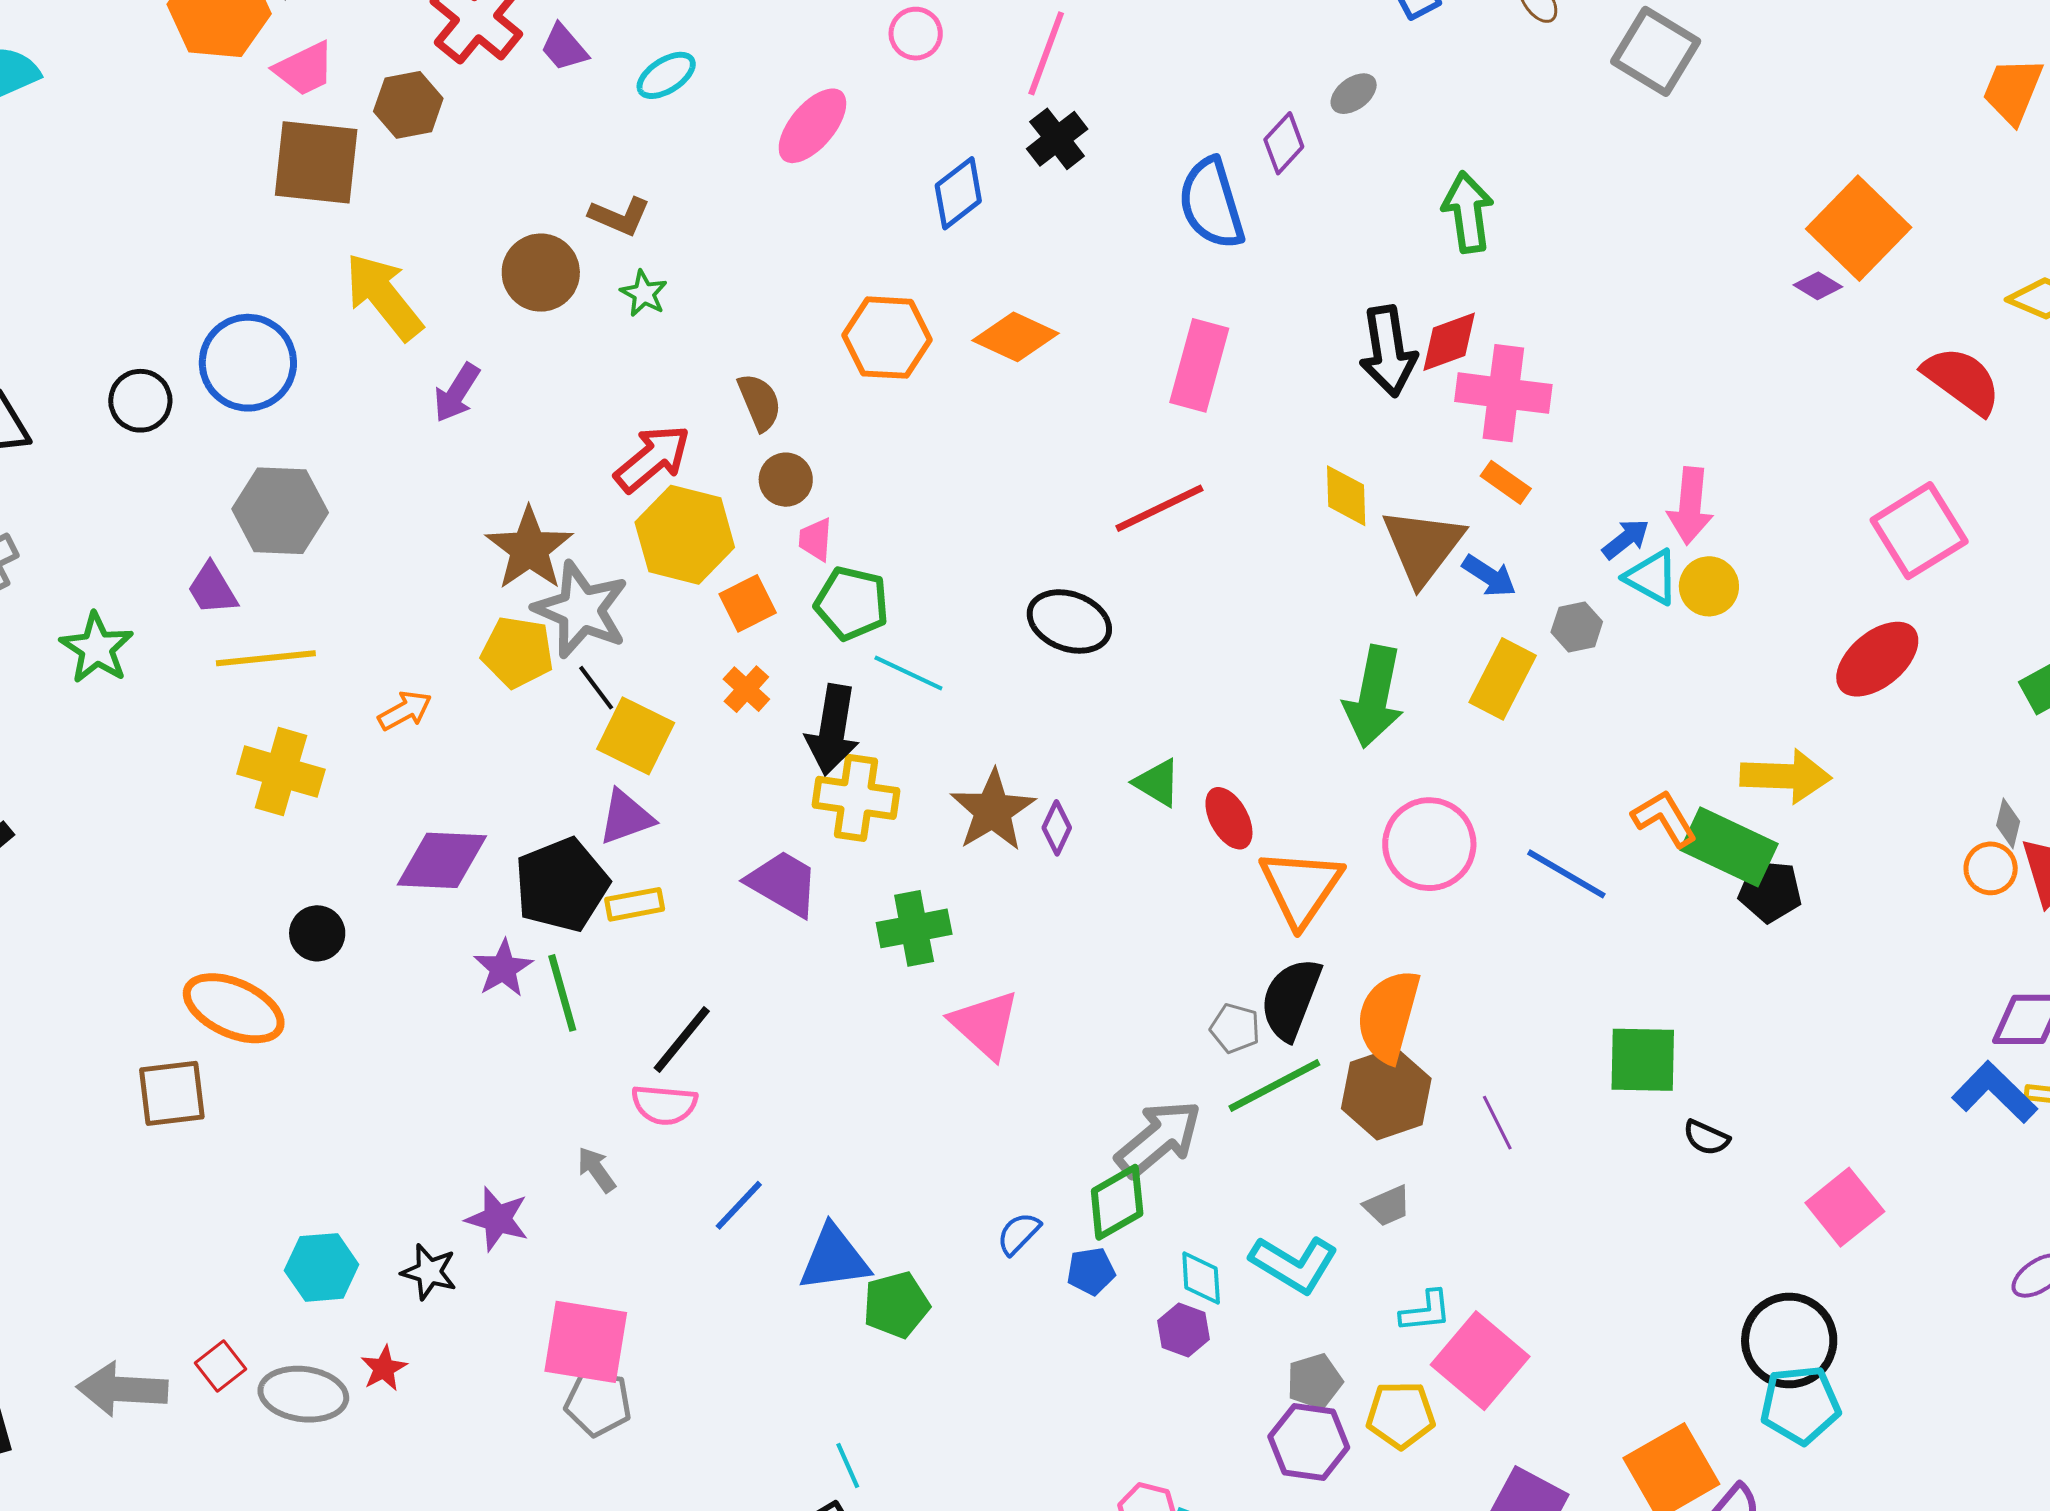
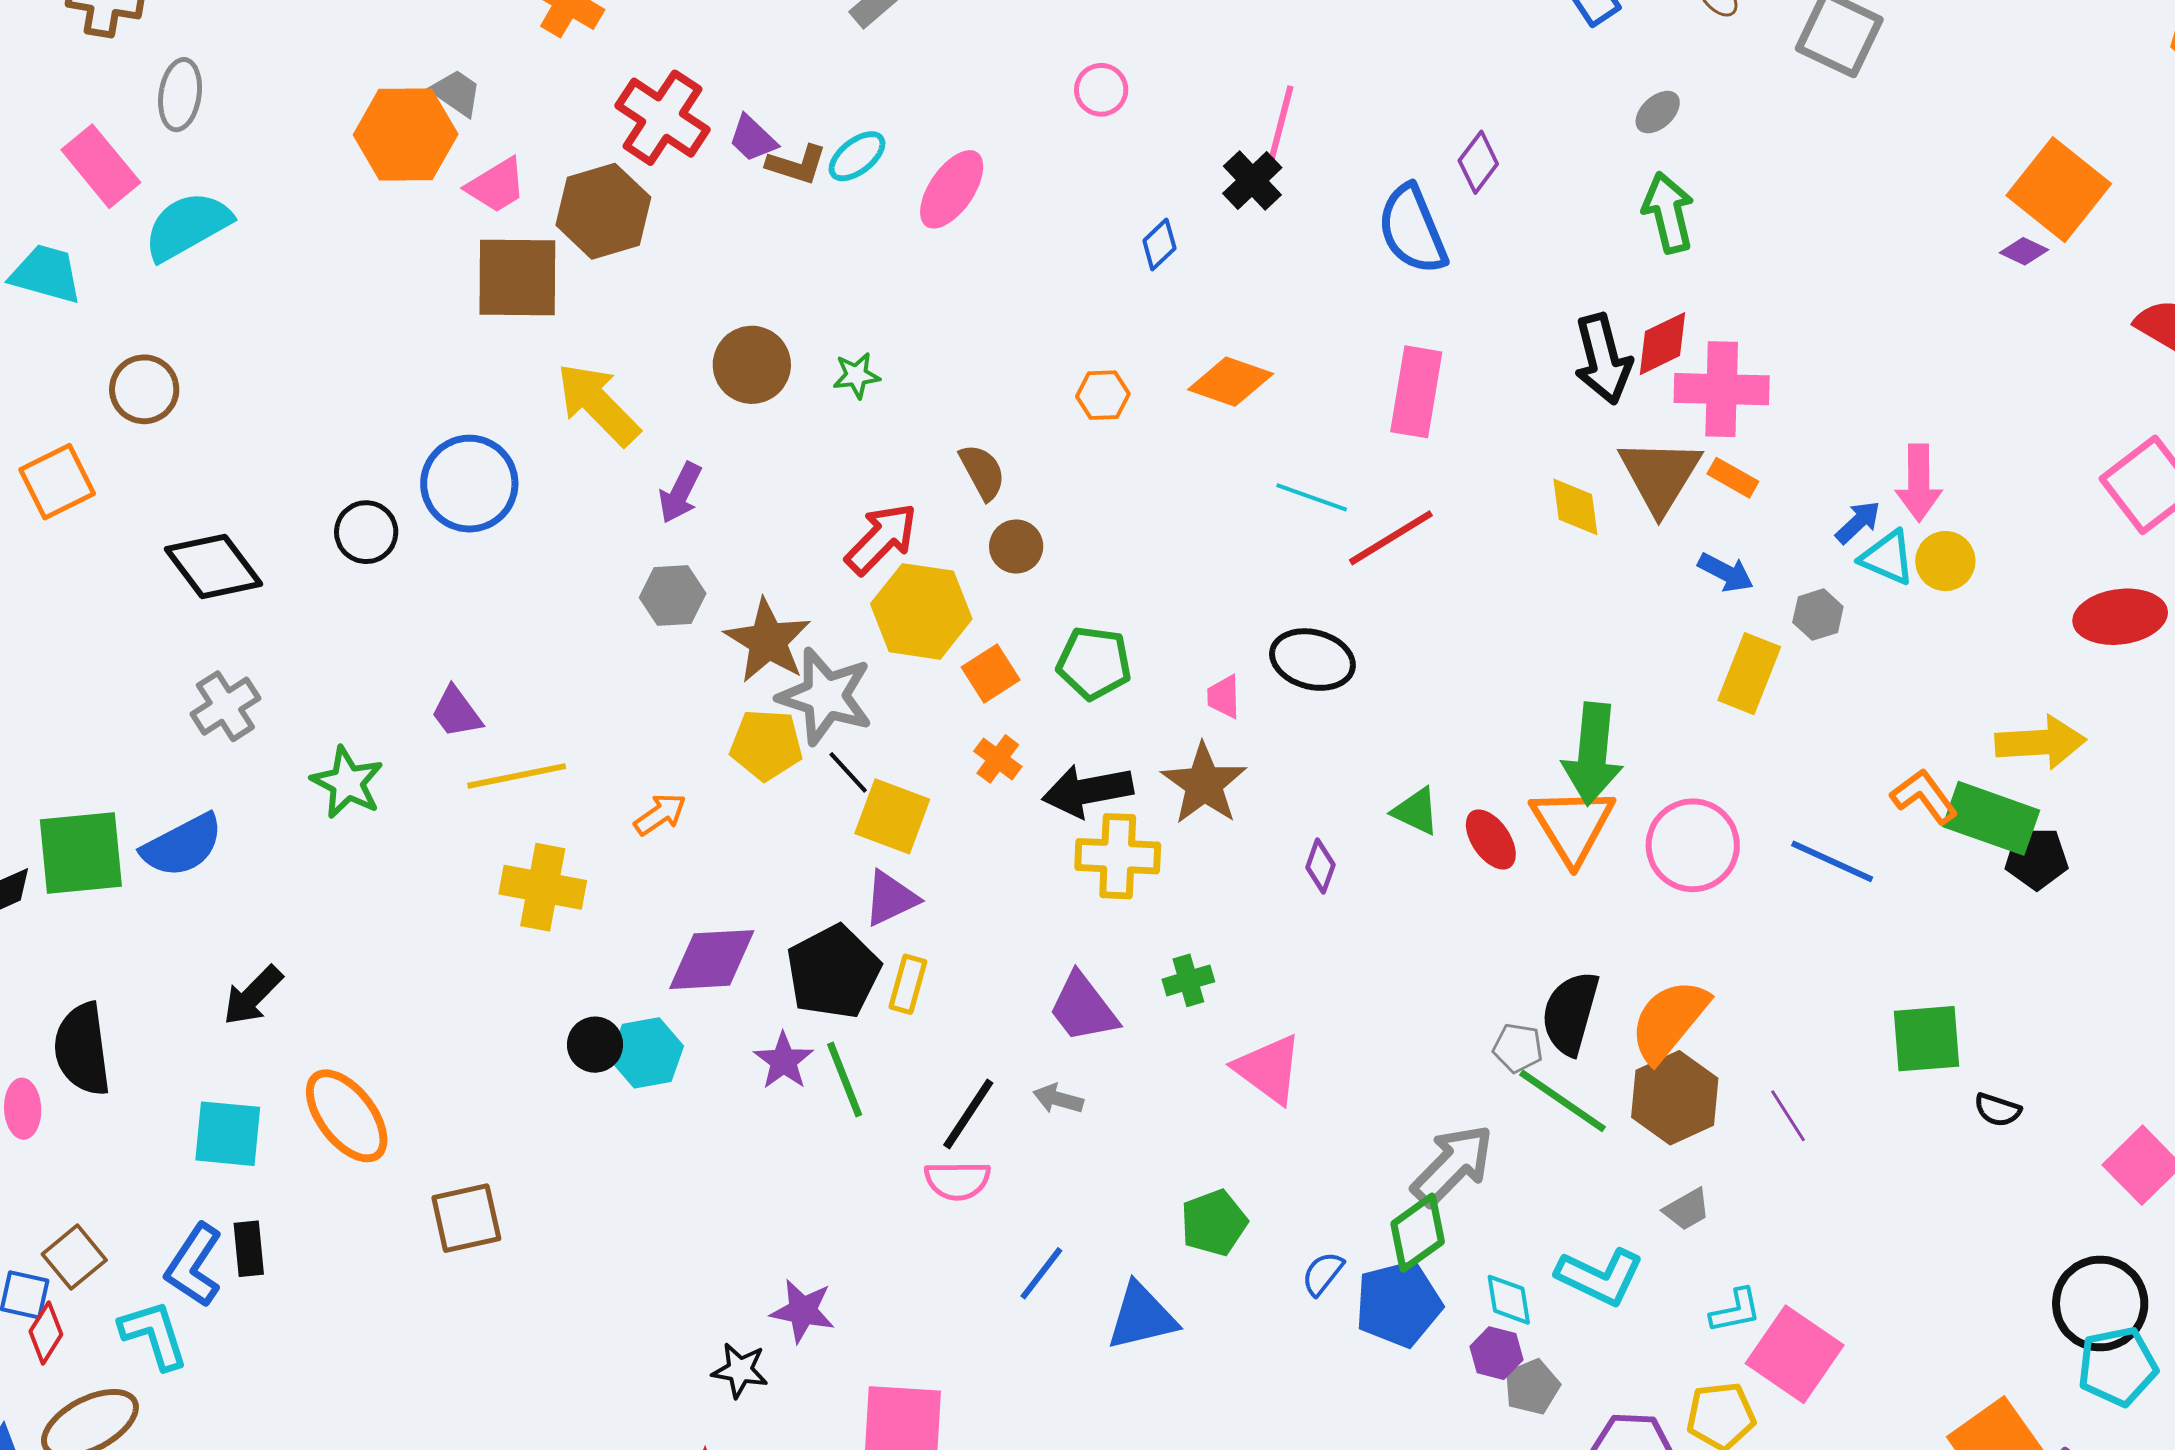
pink line: (1046, 53) -> (1280, 129), moved
gray ellipse: (1354, 94) -> (1658, 112), moved
brown hexagon: (408, 105) -> (603, 211), size x1.4
pink ellipse: (812, 126) -> (952, 189), moved
blue diamond: (958, 193) -> (1159, 244), size x0.7
brown L-shape: (620, 216) -> (797, 165), moved
green star: (644, 293) -> (856, 375), turned -30
orange hexagon: (887, 338) -> (1103, 395), size x0.6
gray hexagon: (280, 511) -> (673, 596), moved, size x0.7
pink trapezoid: (815, 539) -> (1224, 697), moved
brown triangle: (1423, 546) -> (1660, 476), moved
red ellipse: (1877, 659) -> (2120, 617), turned 38
cyan line: (908, 673) -> (1312, 497), moved
green arrow: (1374, 697) -> (1593, 754), moved
black arrow: (833, 730) -> (1088, 791), turned 76
brown star: (993, 810) -> (1204, 784), moved
purple trapezoid: (783, 883) -> (1083, 1008), moved, turned -152
orange triangle: (1301, 887) -> (1573, 825), moved
yellow rectangle: (635, 904) -> (908, 984), turned -58
green cross: (914, 928) -> (1188, 980), size x0.7
orange ellipse: (234, 1008) -> (347, 1116), moved, turned 34
orange semicircle: (1388, 1016) -> (1669, 1020), turned 30
green line: (1274, 1085) -> (1562, 1101), turned 68
gray arrow: (596, 1170) -> (1058, 1099), moved, turned -33
cyan hexagon: (322, 1267) -> (647, 1053), moved
blue pentagon: (1091, 1271) -> (1398, 1304), size x1.8
green pentagon: (896, 1305) -> (1214, 1223), moved
gray pentagon: (1315, 1381) -> (1532, 1387), moved

